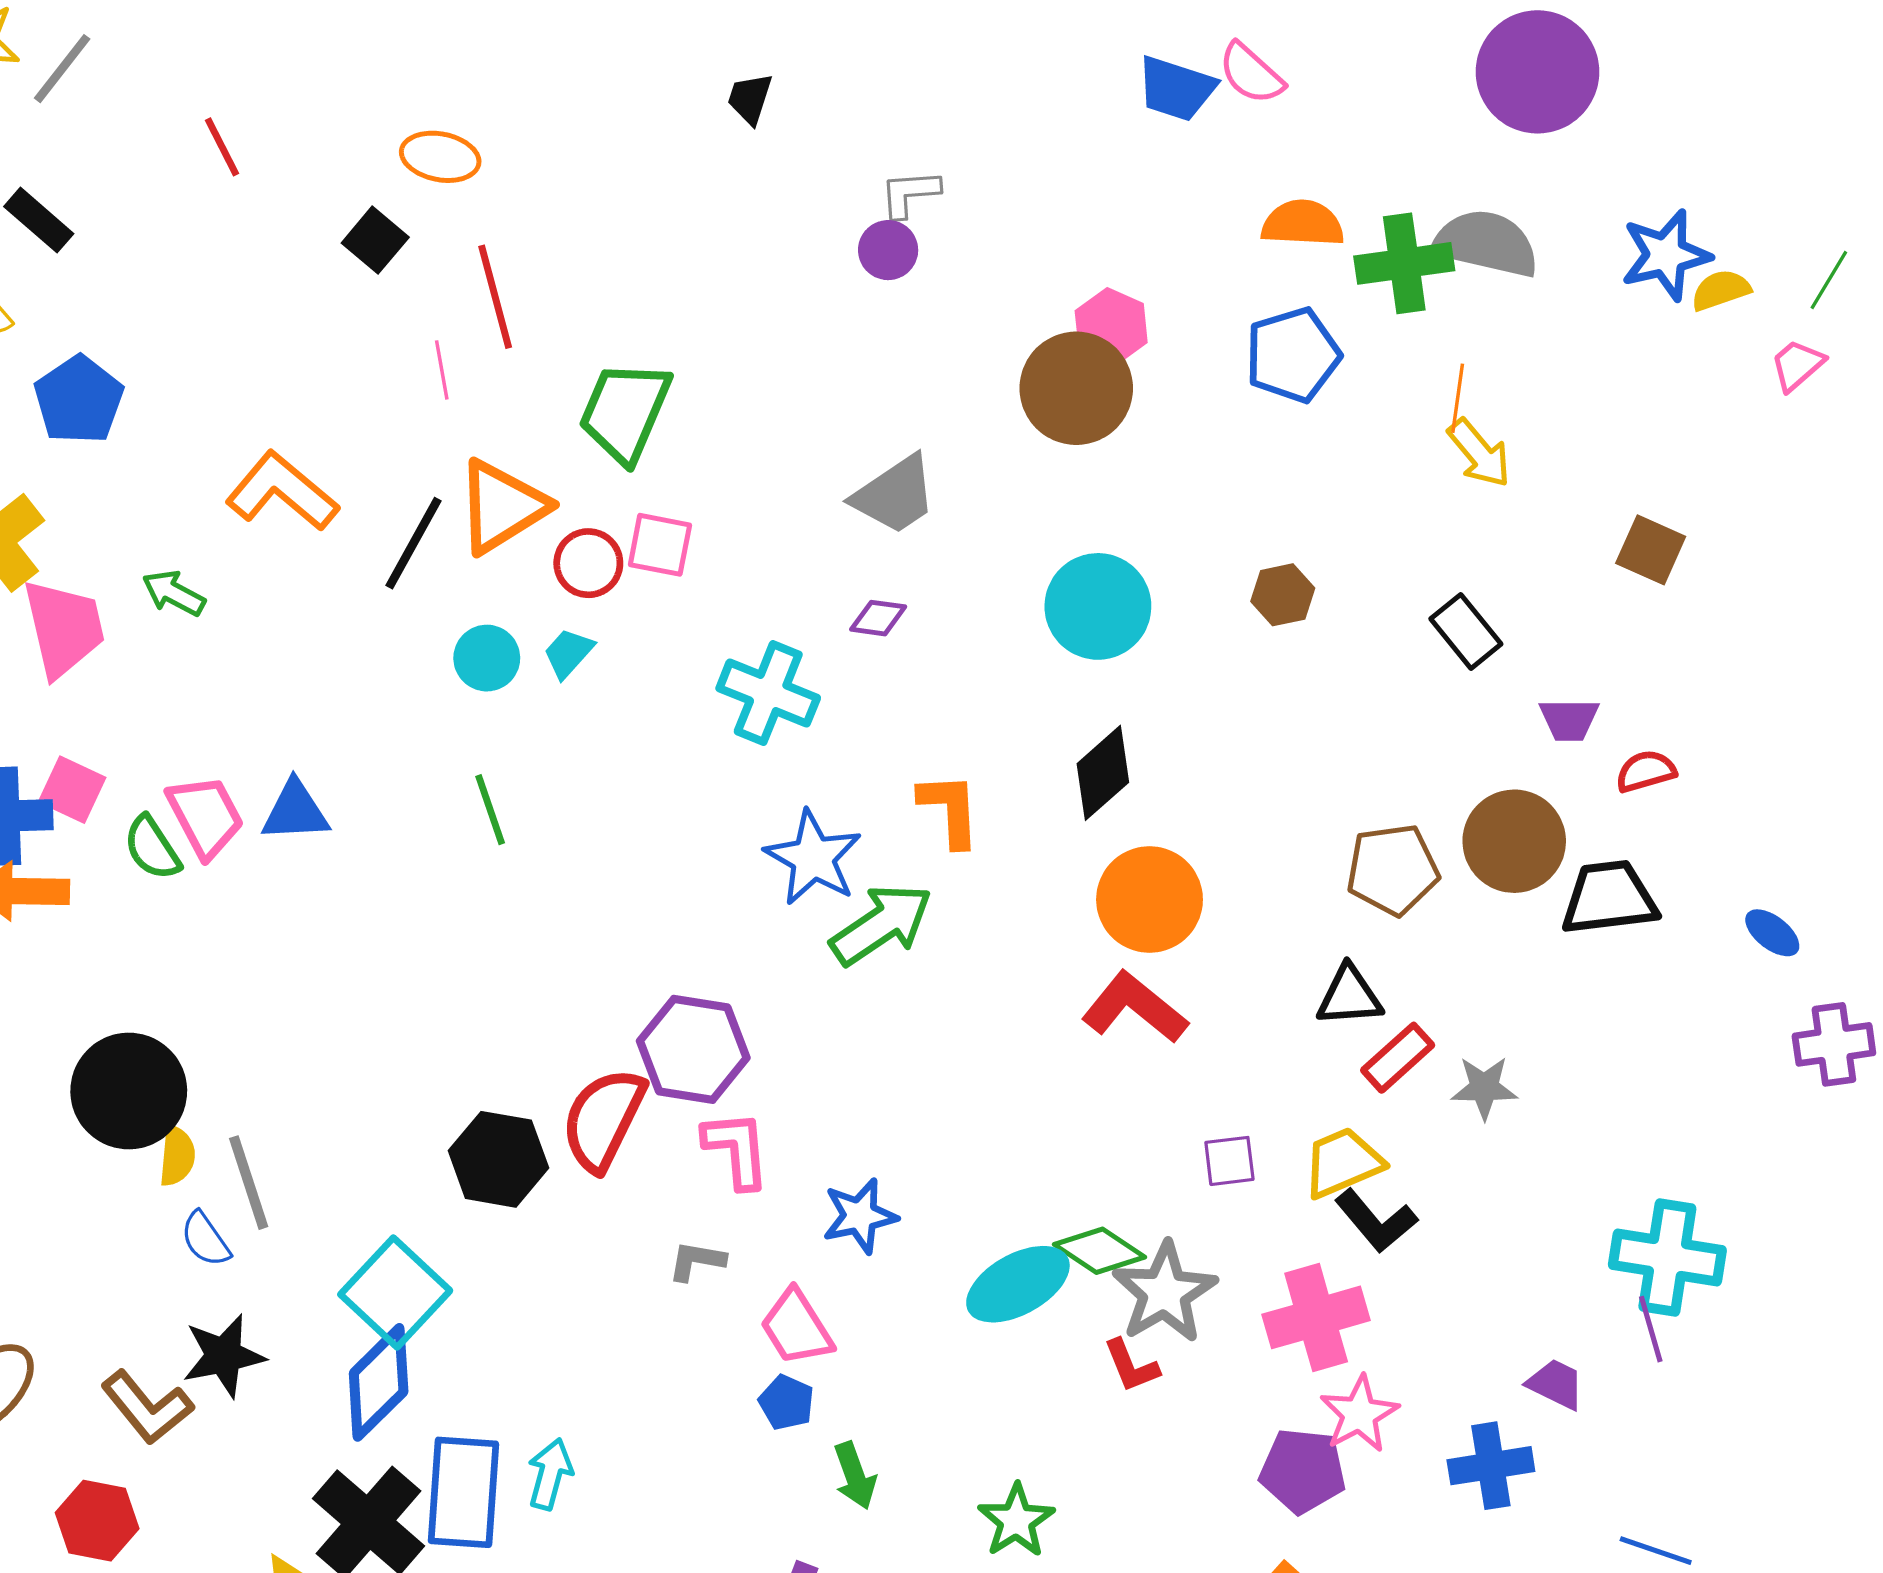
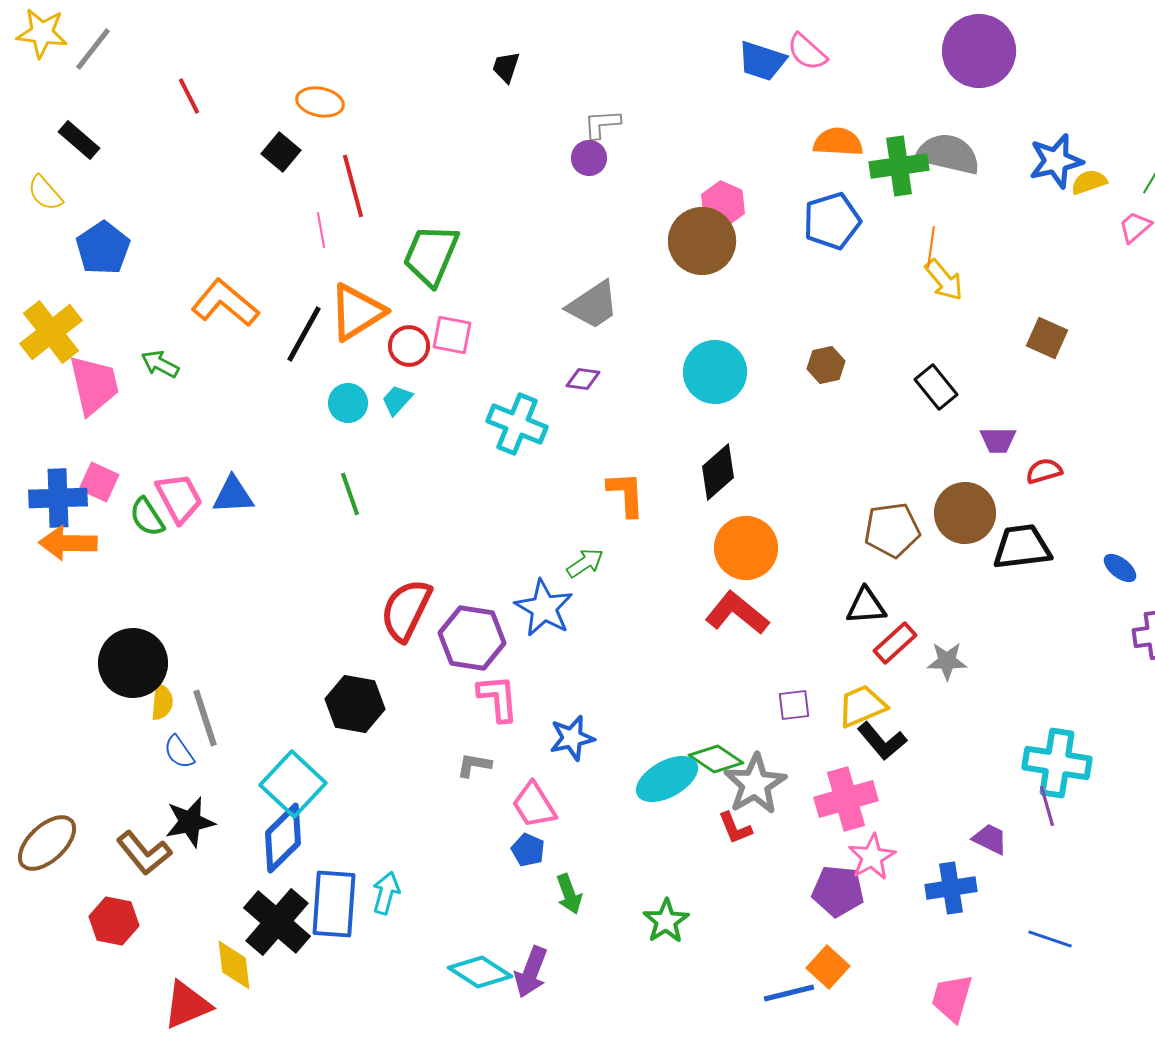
blue star: (813, 858) -> (544, 608), moved
green arrow: (881, 924) -> (585, 563), size x0.6
red semicircle: (603, 1119) -> (406, 610), moved

